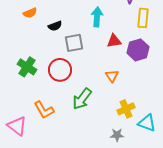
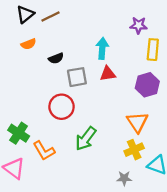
red triangle: (114, 41) -> (108, 74), moved
green cross: (27, 67) -> (19, 133), moved
orange triangle: (112, 76) -> (137, 122), moved, size x1.5

